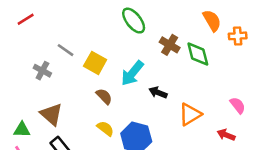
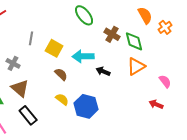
orange cross: (238, 36) -> (165, 27), turned -32
gray line: (66, 50) -> (31, 38), turned 64
gray cross: (42, 71) -> (13, 63), moved
cyan arrow: (132, 73) -> (83, 56), turned 50
orange triangle: (190, 114) -> (136, 66), moved

